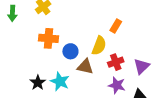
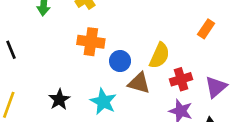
orange rectangle: (116, 26) -> (206, 29), moved
black star: (38, 83) -> (59, 100), moved

